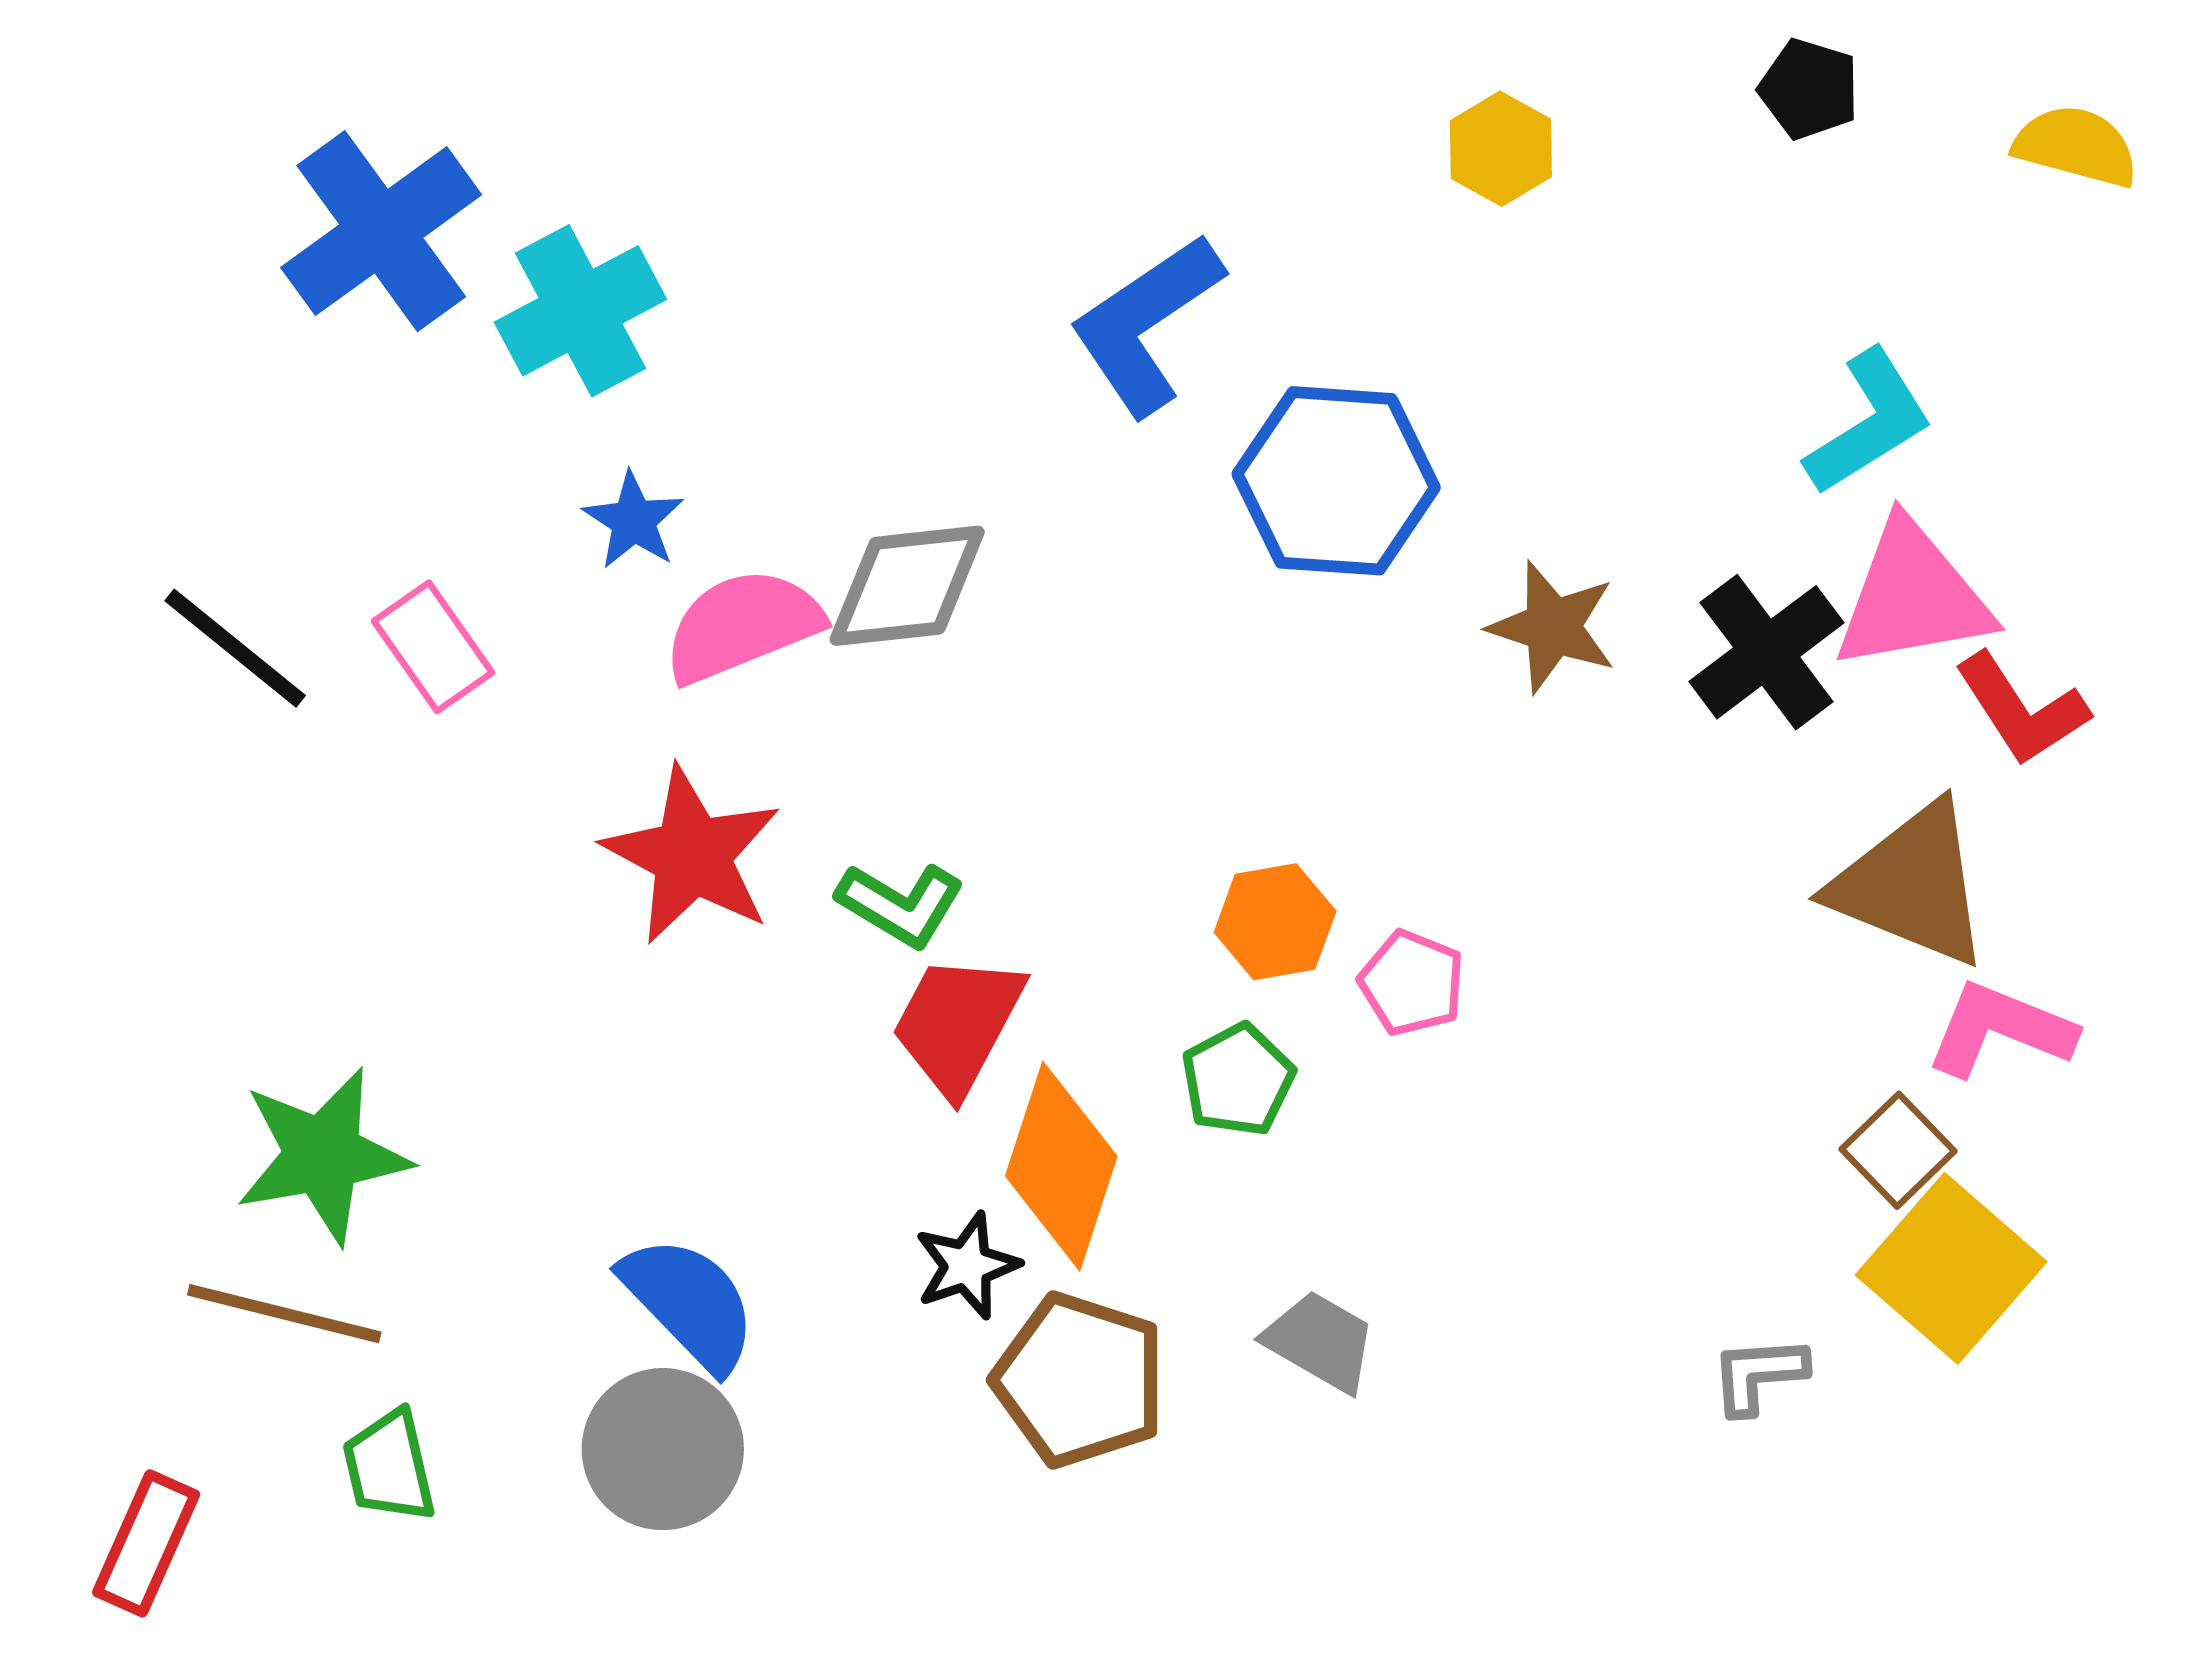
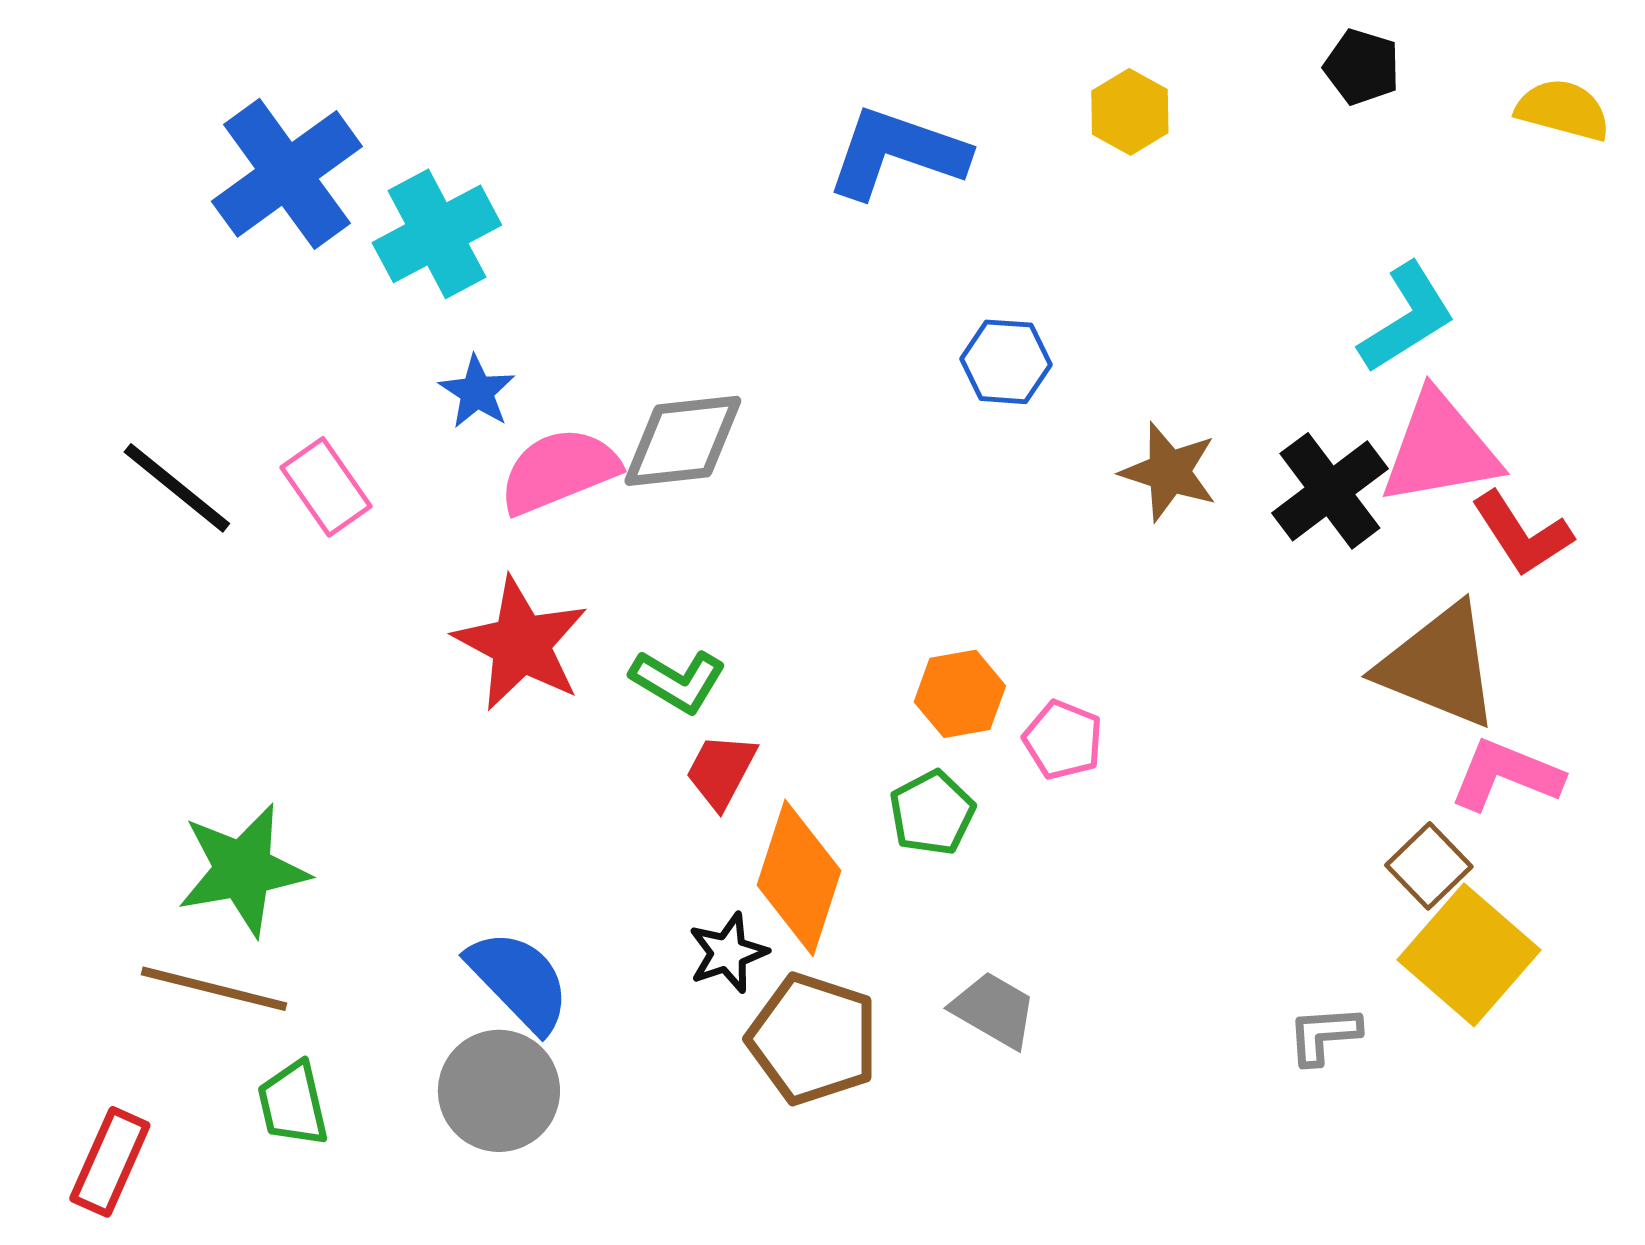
blue L-shape: (1146, 324) -> (897, 153), moved, turned 53
blue hexagon: (1336, 481) -> (1006, 362), size x0.6
red trapezoid: (958, 1024) -> (721, 771), size x0.7

